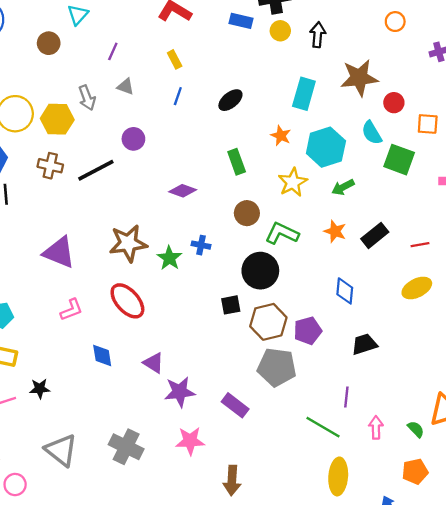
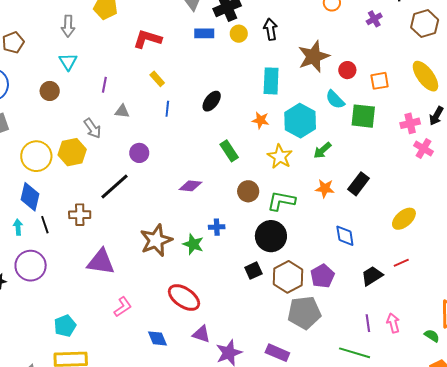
brown cross: (50, 166) -> (80, 215), moved
red line: (420, 245) -> (401, 263), moved
red ellipse: (127, 301) -> (184, 297), moved
pink arrow: (376, 427) -> (393, 323), moved

